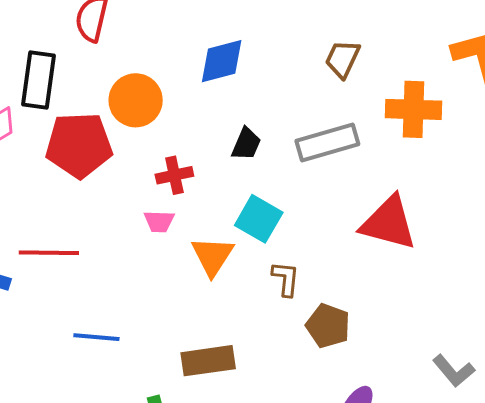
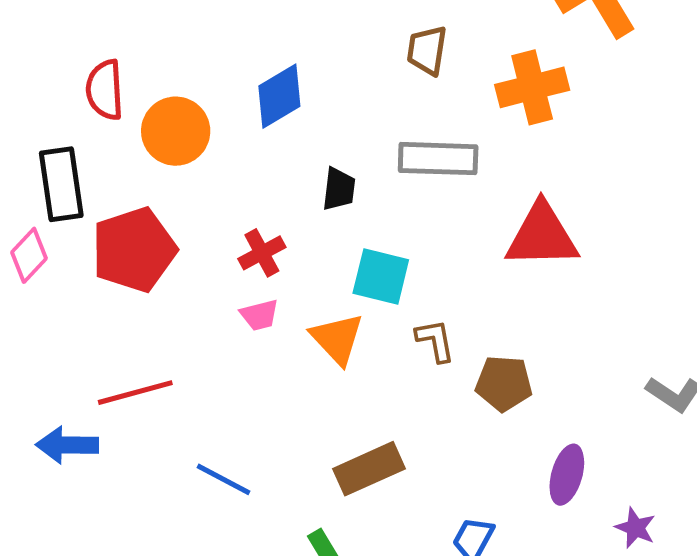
orange circle: (136, 100) -> (176, 131), moved
gray rectangle: (327, 142) -> (438, 159), turned 34
blue line: (96, 337) -> (223, 479), turned 39

